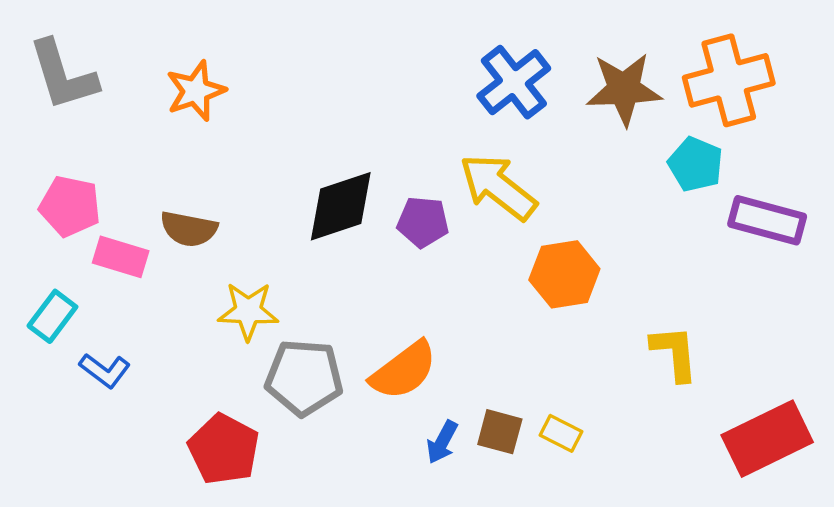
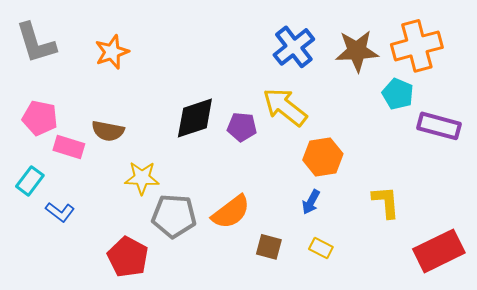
brown square: (500, 432) -> (269, 247), moved
blue arrow: (442, 442) -> (311, 202), moved

